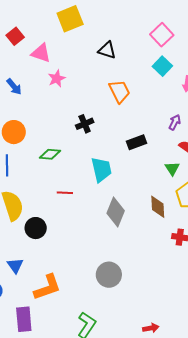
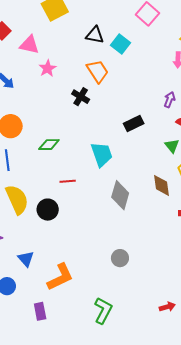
cyan square: (162, 66) -> (120, 44), moved
orange trapezoid: (119, 91) -> (97, 71), moved
black cross: (85, 124) -> (81, 97), moved, turned -30
black circle: (36, 228) -> (48, 210), moved
gray circle: (109, 275) -> (120, 258), size x0.7
purple rectangle: (24, 319) -> (40, 311), size x0.7

